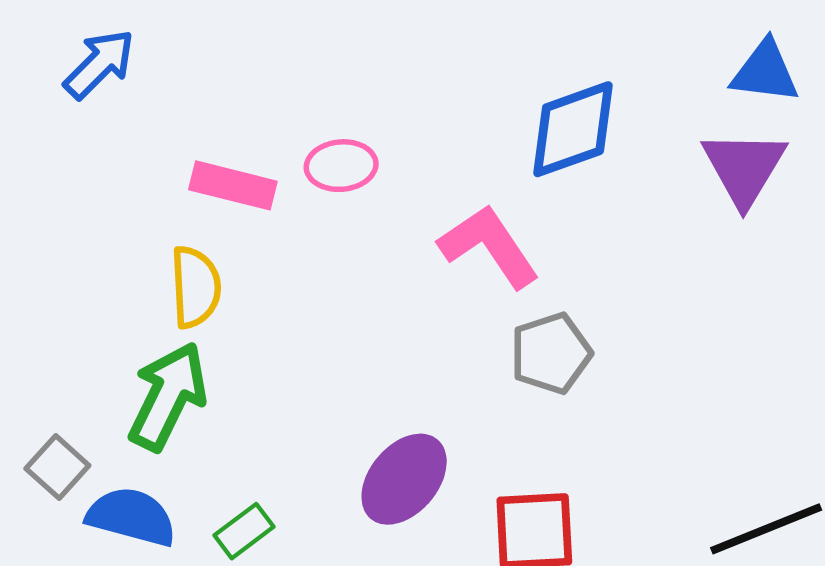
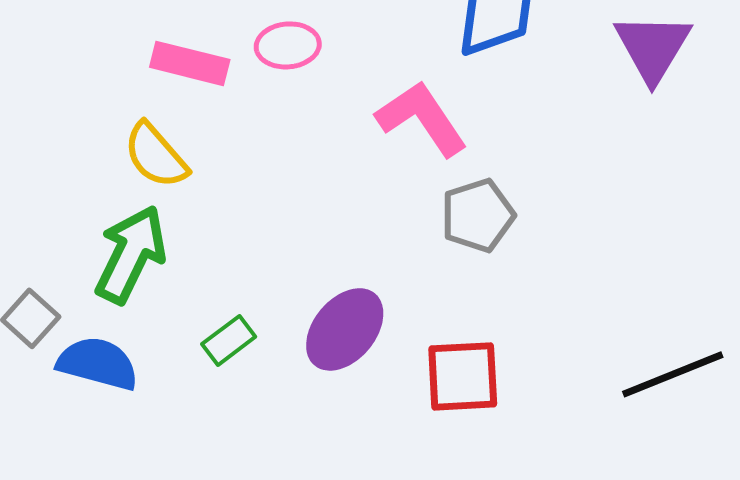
yellow semicircle: (195, 287) -> (156, 155), turned 142
green rectangle: (244, 531) -> (229, 340), moved

